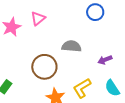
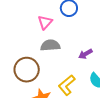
pink triangle: (38, 18) -> (45, 22), moved

